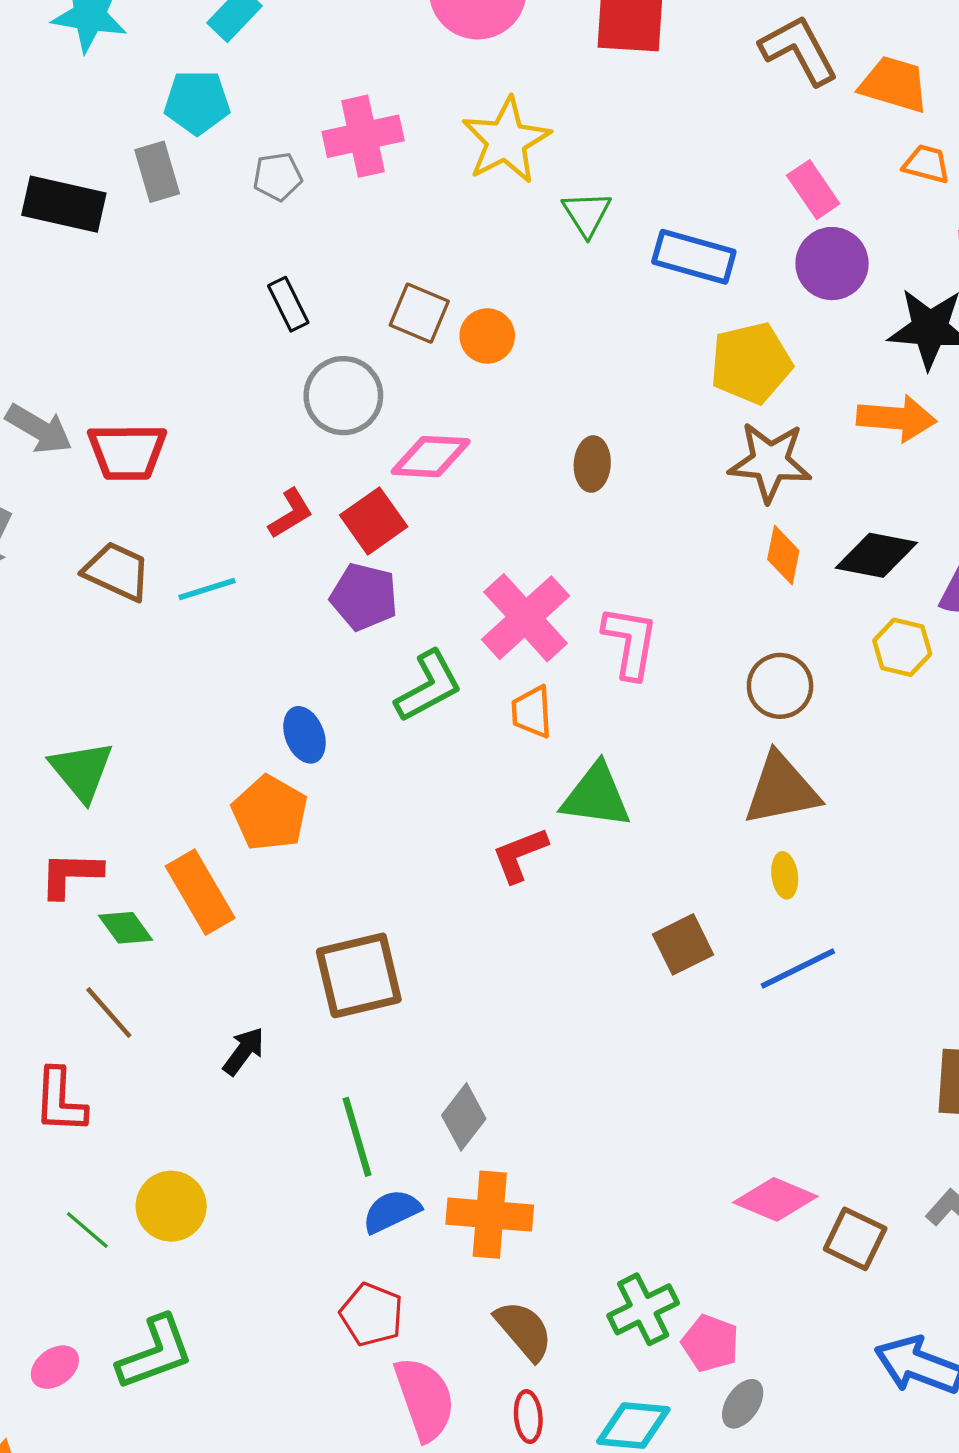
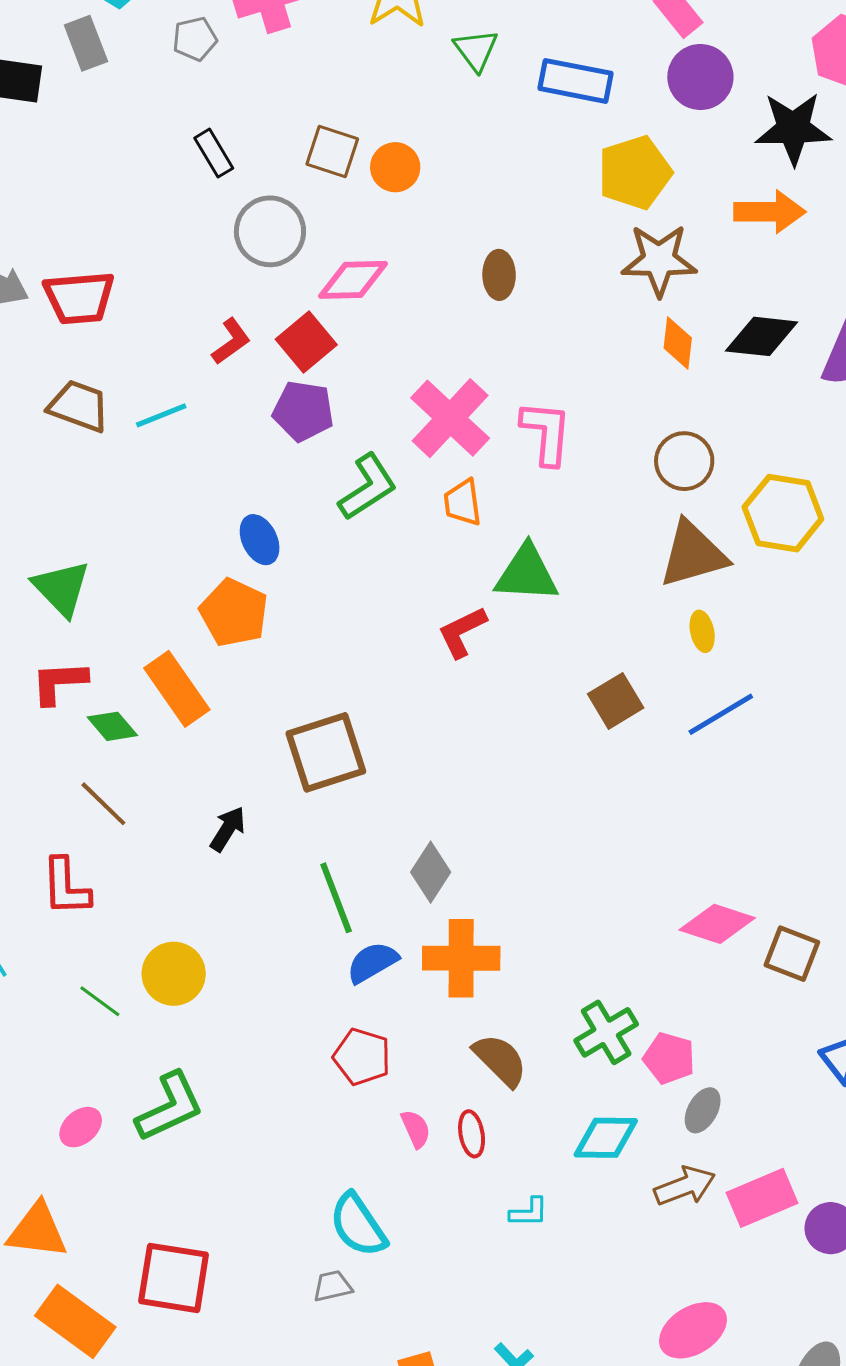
yellow hexagon: (902, 647) -> (783, 513), moved, size x1.5
pink semicircle: (425, 1399) -> (416, 1129), size x0.5
red ellipse: (528, 1417) -> (472, 1134), moved

